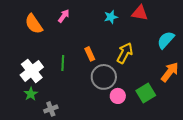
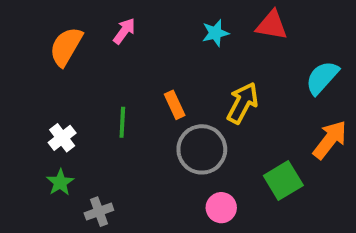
orange semicircle: (34, 24) -> (66, 47), turned 65
white cross: (32, 71) -> (62, 138), size x0.6
pink circle: (118, 96) -> (221, 208), moved

